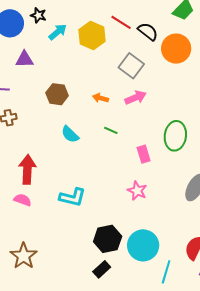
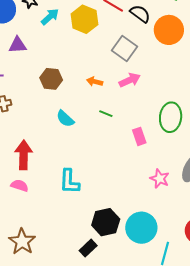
pink star: (137, 191) -> (160, 179), moved
cyan L-shape: (72, 197) -> (69, 182), turned 80
black rectangle: (102, 269) -> (88, 248), moved

